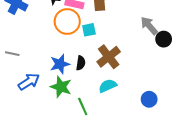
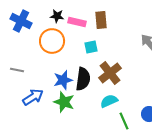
orange circle: (67, 21) -> (52, 41), moved
black semicircle: (81, 63) -> (83, 79), size x1.6
green line: (83, 107) -> (124, 121), moved

